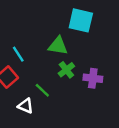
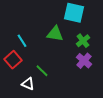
green cross: (66, 70) -> (83, 41), moved
purple cross: (93, 78) -> (84, 61), turned 35

